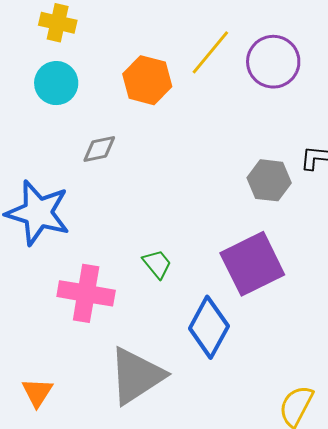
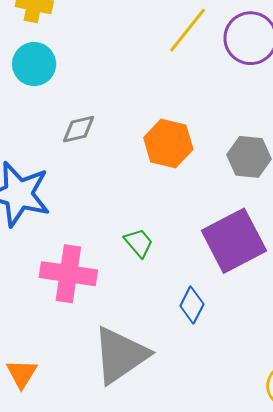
orange hexagon: (147, 80) -> (168, 144), moved
blue diamond: (209, 327) -> (192, 305), size x0.6

